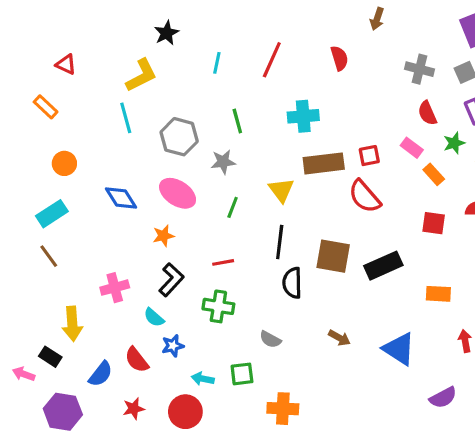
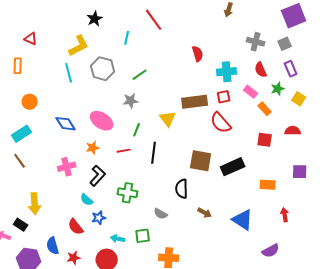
red semicircle: (339, 58) -> (198, 54), moved
red line: (272, 60) -> (154, 20), moved, turned -60
orange rectangle: (46, 107) -> (18, 66), turned 49
cyan cross: (303, 116) -> (227, 72), moved
green line: (237, 121) -> (140, 75), turned 70
gray hexagon: (179, 137) -> (103, 69), moved
black line: (280, 242) -> (154, 153), moved
red line: (223, 262) -> (124, 151), moved
black semicircle: (292, 283) -> (182, 189), moved
pink cross: (115, 288) -> (67, 167), moved
blue semicircle: (101, 374) -> (53, 246), moved, turned 126

